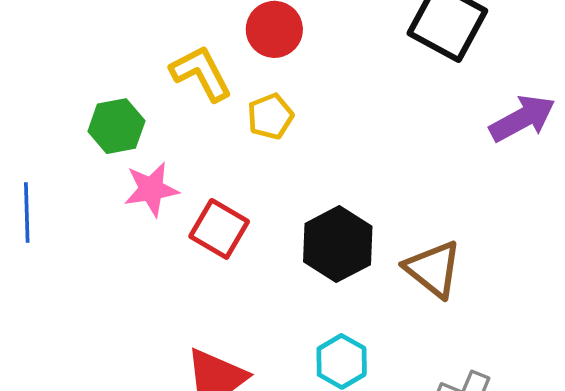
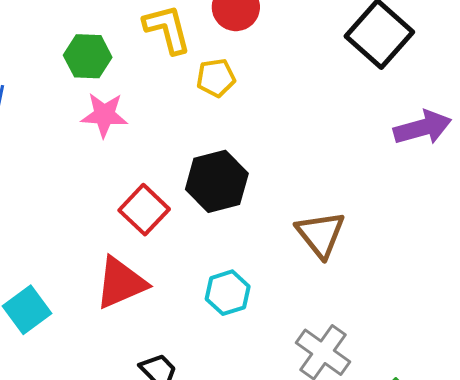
red square: (219, 229) -> (144, 210), moved
black hexagon: (338, 244) -> (217, 181), moved

